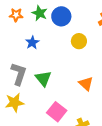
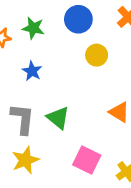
blue circle: (61, 16) -> (78, 19), moved

